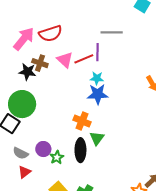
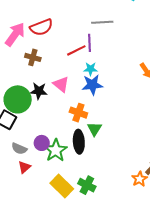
pink triangle: (65, 60) -> (61, 84), moved
black star: (27, 72) -> (39, 91), moved
green star: (57, 157) -> (56, 150), size x1.6

